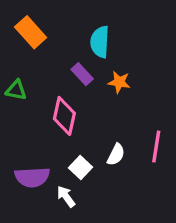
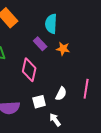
white square: (81, 167) -> (39, 102), turned 32
white arrow: (66, 196) -> (55, 120), moved

